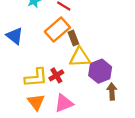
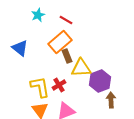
brown rectangle: (73, 38) -> (67, 56), moved
yellow L-shape: (36, 78) -> (40, 87), turned -95

